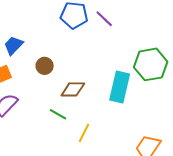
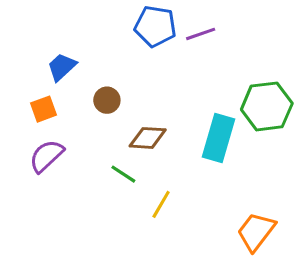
purple line: (104, 19) -> (201, 34), turned -66

